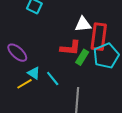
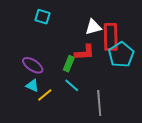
green rectangle: (82, 57) -> (69, 64), moved
cyan triangle: (34, 73) -> (32, 86), moved

